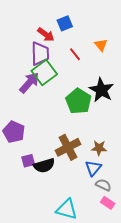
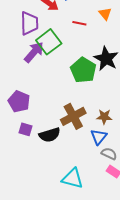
purple trapezoid: (40, 54) -> (29, 23), moved
red line: (75, 54) -> (79, 23), turned -40
purple square: (28, 161) -> (26, 129), moved, turned 32

